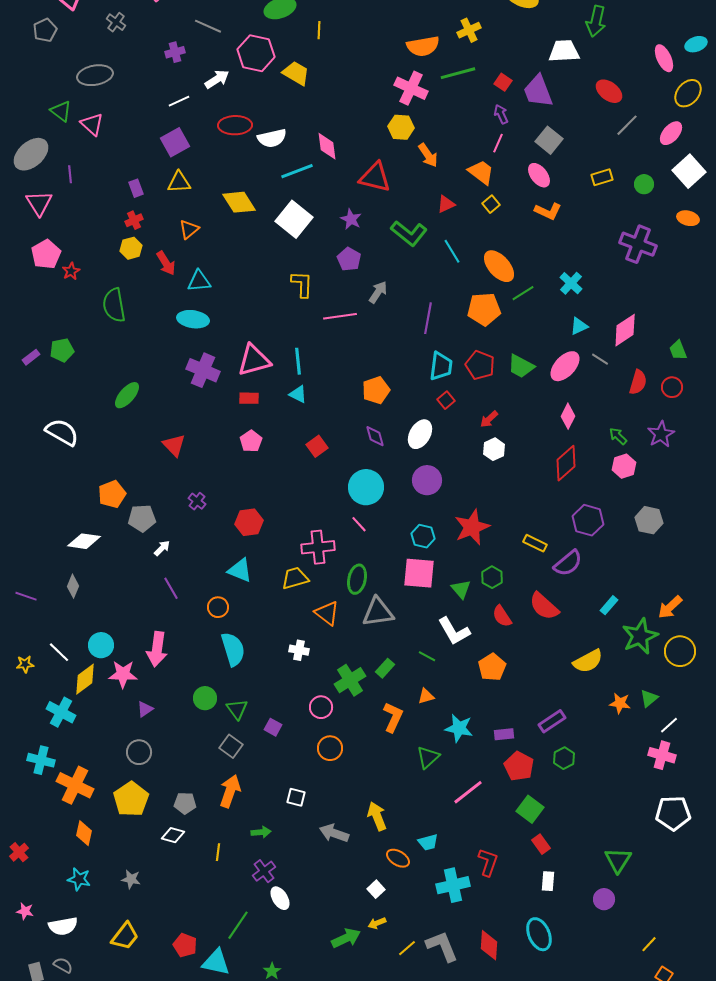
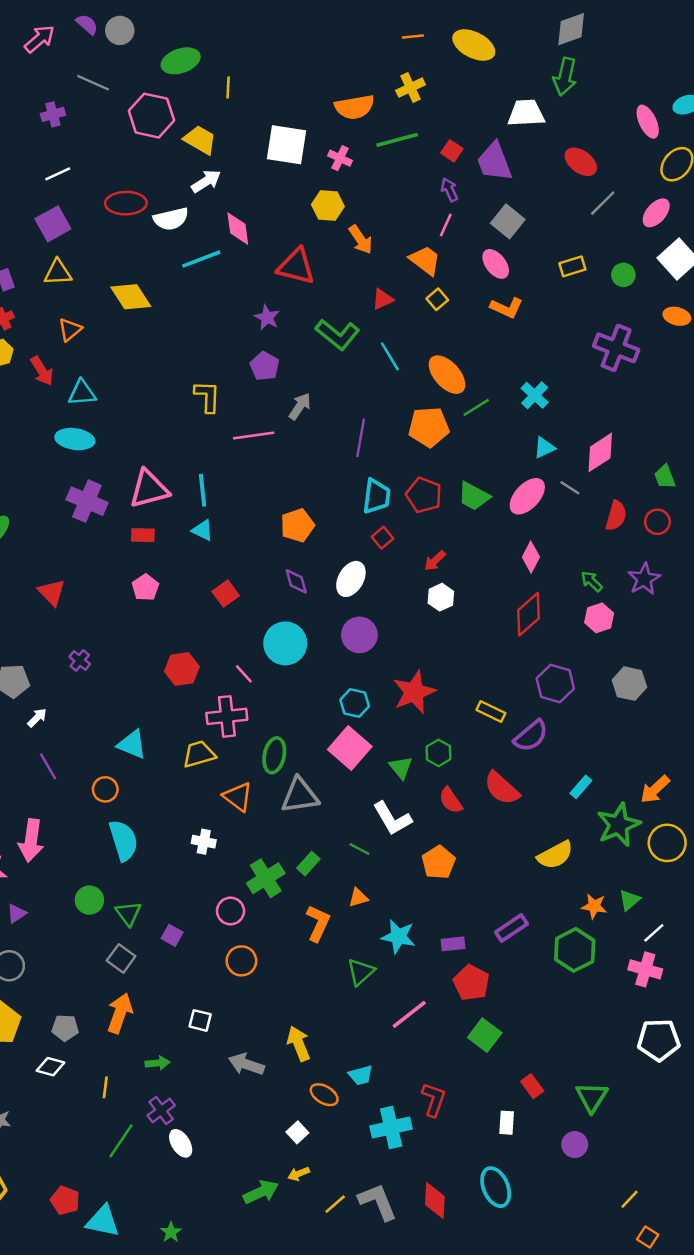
white arrow: (217, 79) -> (206, 181), moved
pink cross: (411, 88) -> (340, 158), size x0.6
white square: (294, 219) -> (286, 145), moved, turned -30
red hexagon: (249, 522) -> (182, 669), moved
pink line: (359, 524) -> (244, 674), moved
pink square: (419, 573) -> (350, 748), turned 36
green hexagon: (564, 758) -> (575, 950), moved, size x1.6
red rectangle: (541, 844) -> (532, 1086), moved
green line: (238, 925) -> (121, 1141), moved

